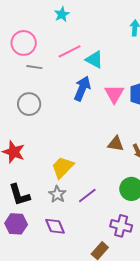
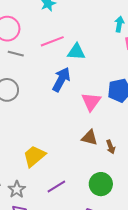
cyan triangle: (94, 60) -> (76, 52), turned -30
pink triangle: (114, 94) -> (91, 102), moved
gray star: (57, 194) -> (17, 189), moved

